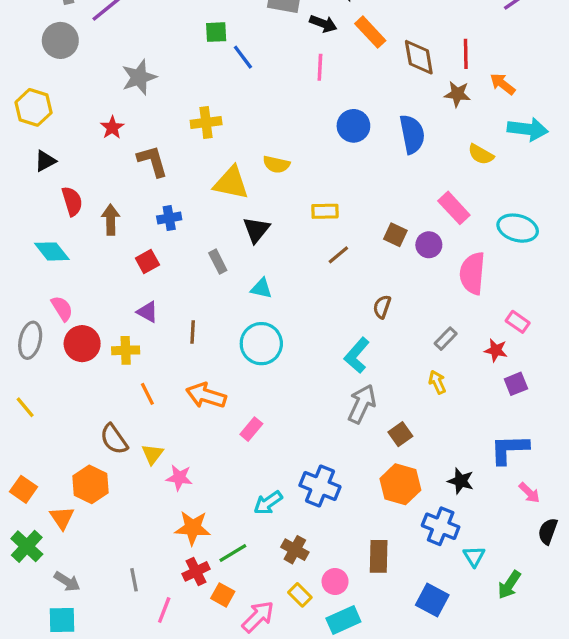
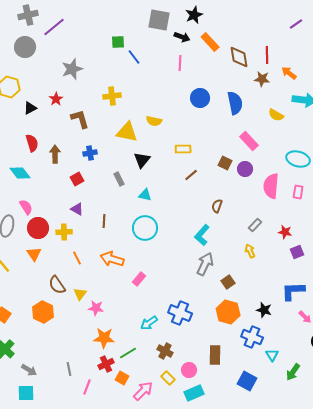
black triangle: (45, 161) -> (30, 108), moved
pink rectangle: (454, 208) -> (249, 141), moved
pink rectangle: (518, 322) -> (298, 192), moved, turned 64
orange triangle: (62, 518) -> (34, 254), moved

